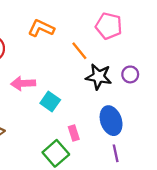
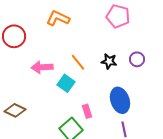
orange line: (79, 51) -> (78, 62), moved
black star: (99, 77) -> (109, 61), size x0.7

